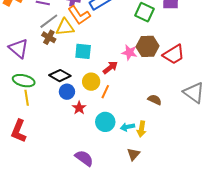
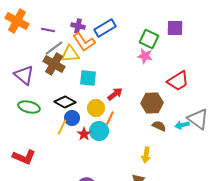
brown cross: (49, 37) -> (54, 64), size x1.5
brown hexagon: (148, 46) -> (152, 103), moved
pink star: (129, 52) -> (145, 56), moved
yellow line: (27, 98) -> (62, 127), moved, turned 35
cyan circle: (105, 122) -> (99, 131), moved
cyan arrow: (127, 127) -> (182, 125), moved
red L-shape: (19, 131) -> (24, 157), turned -90

